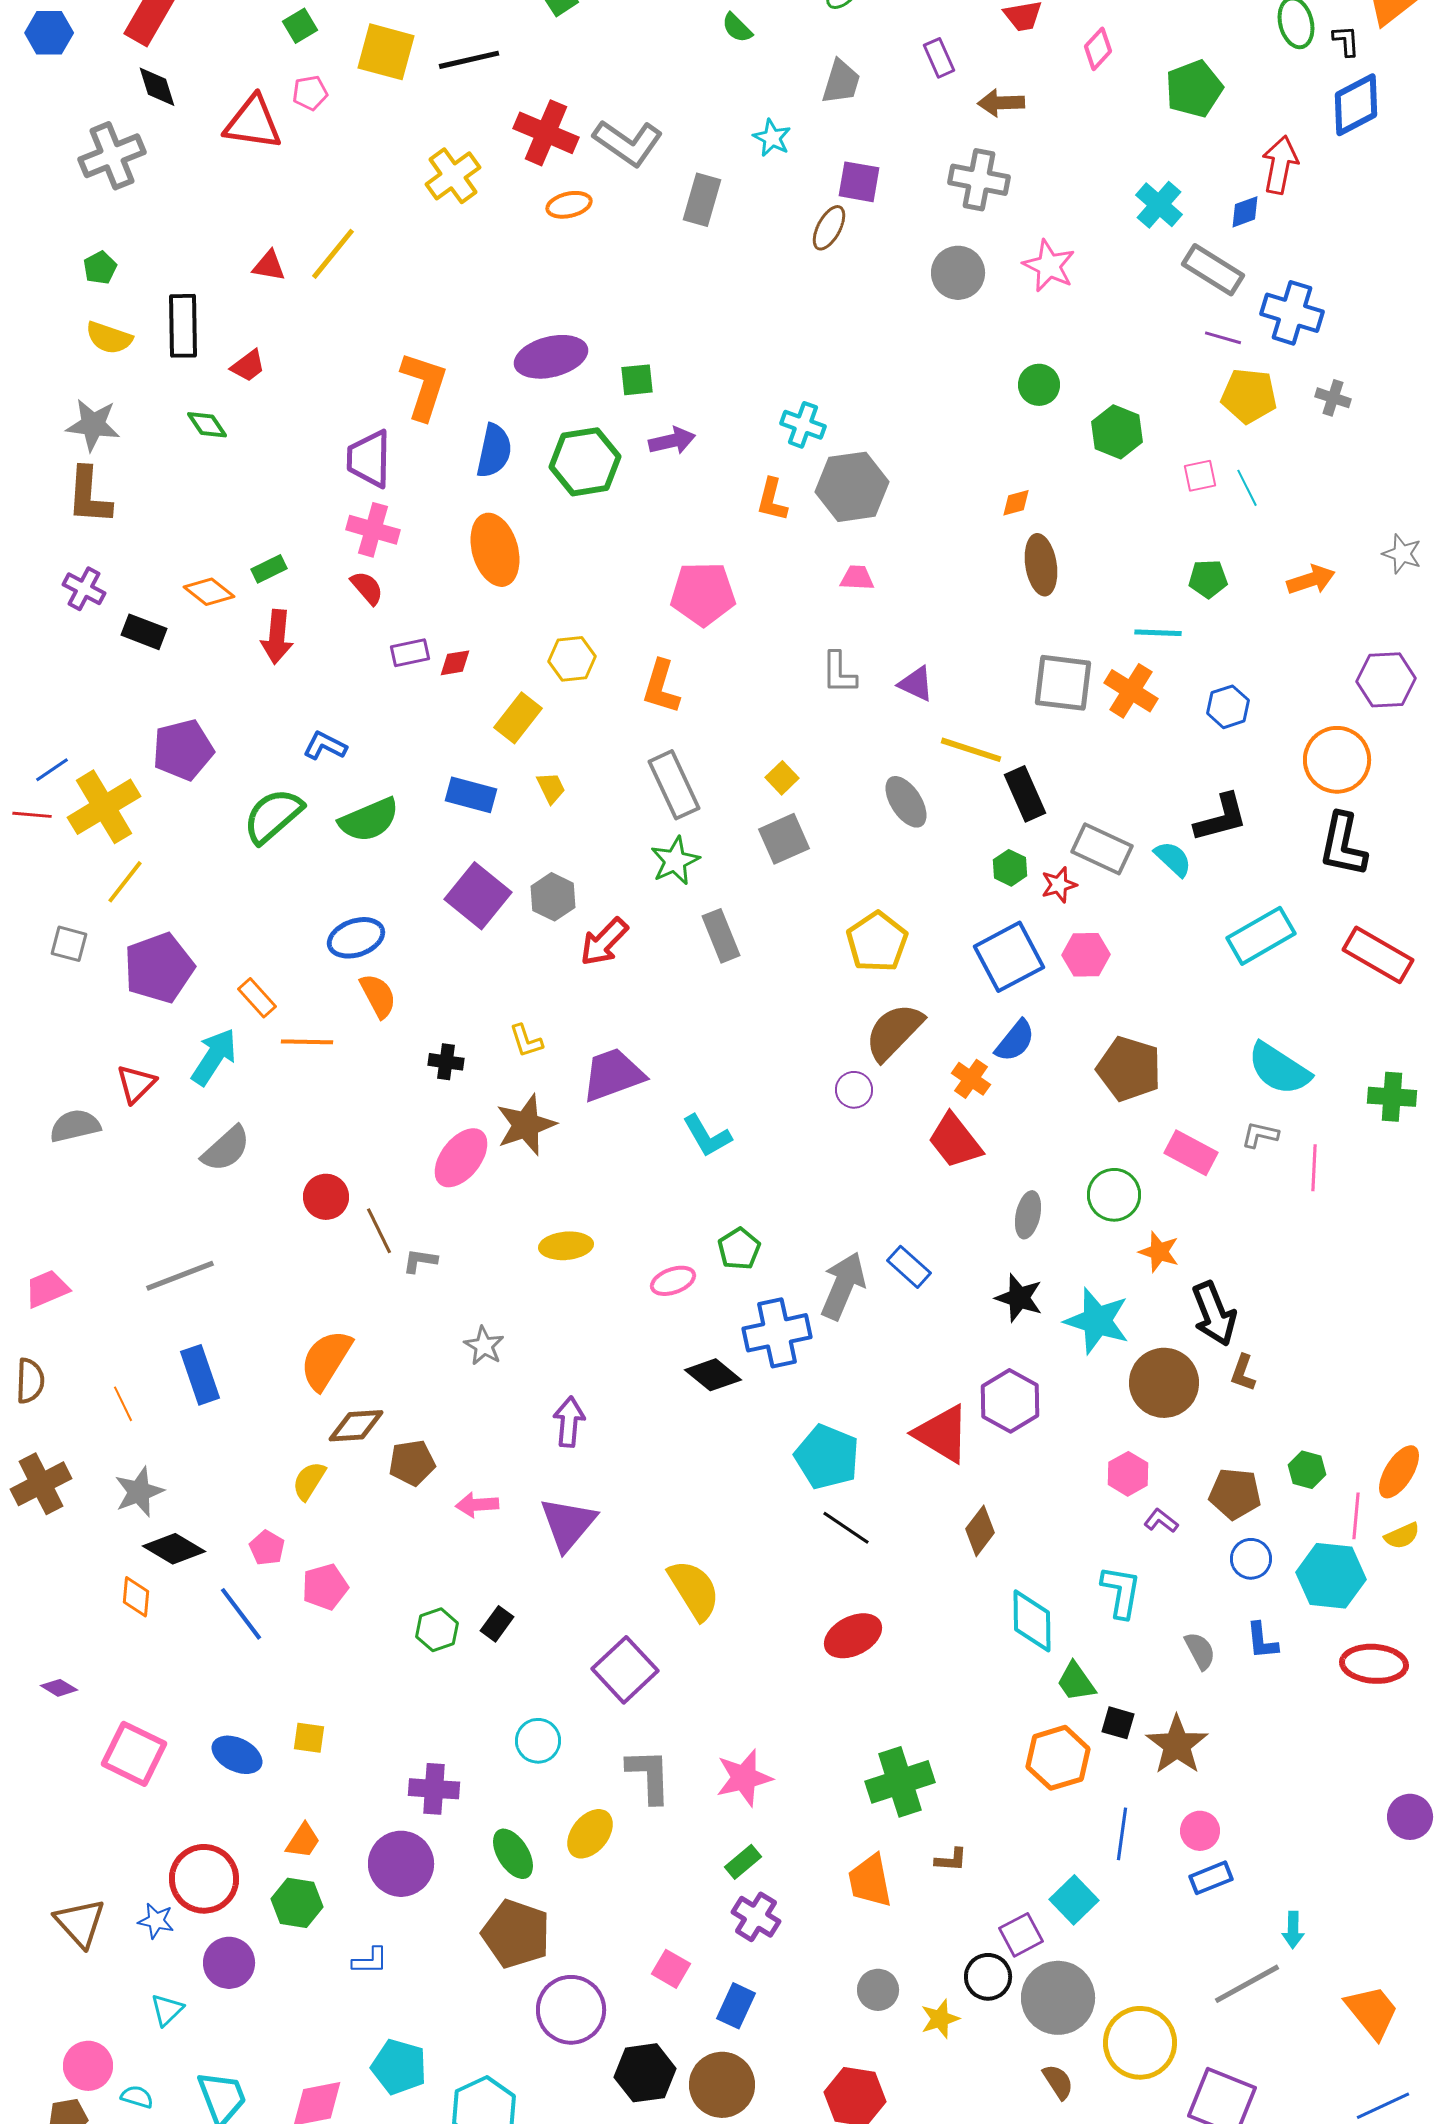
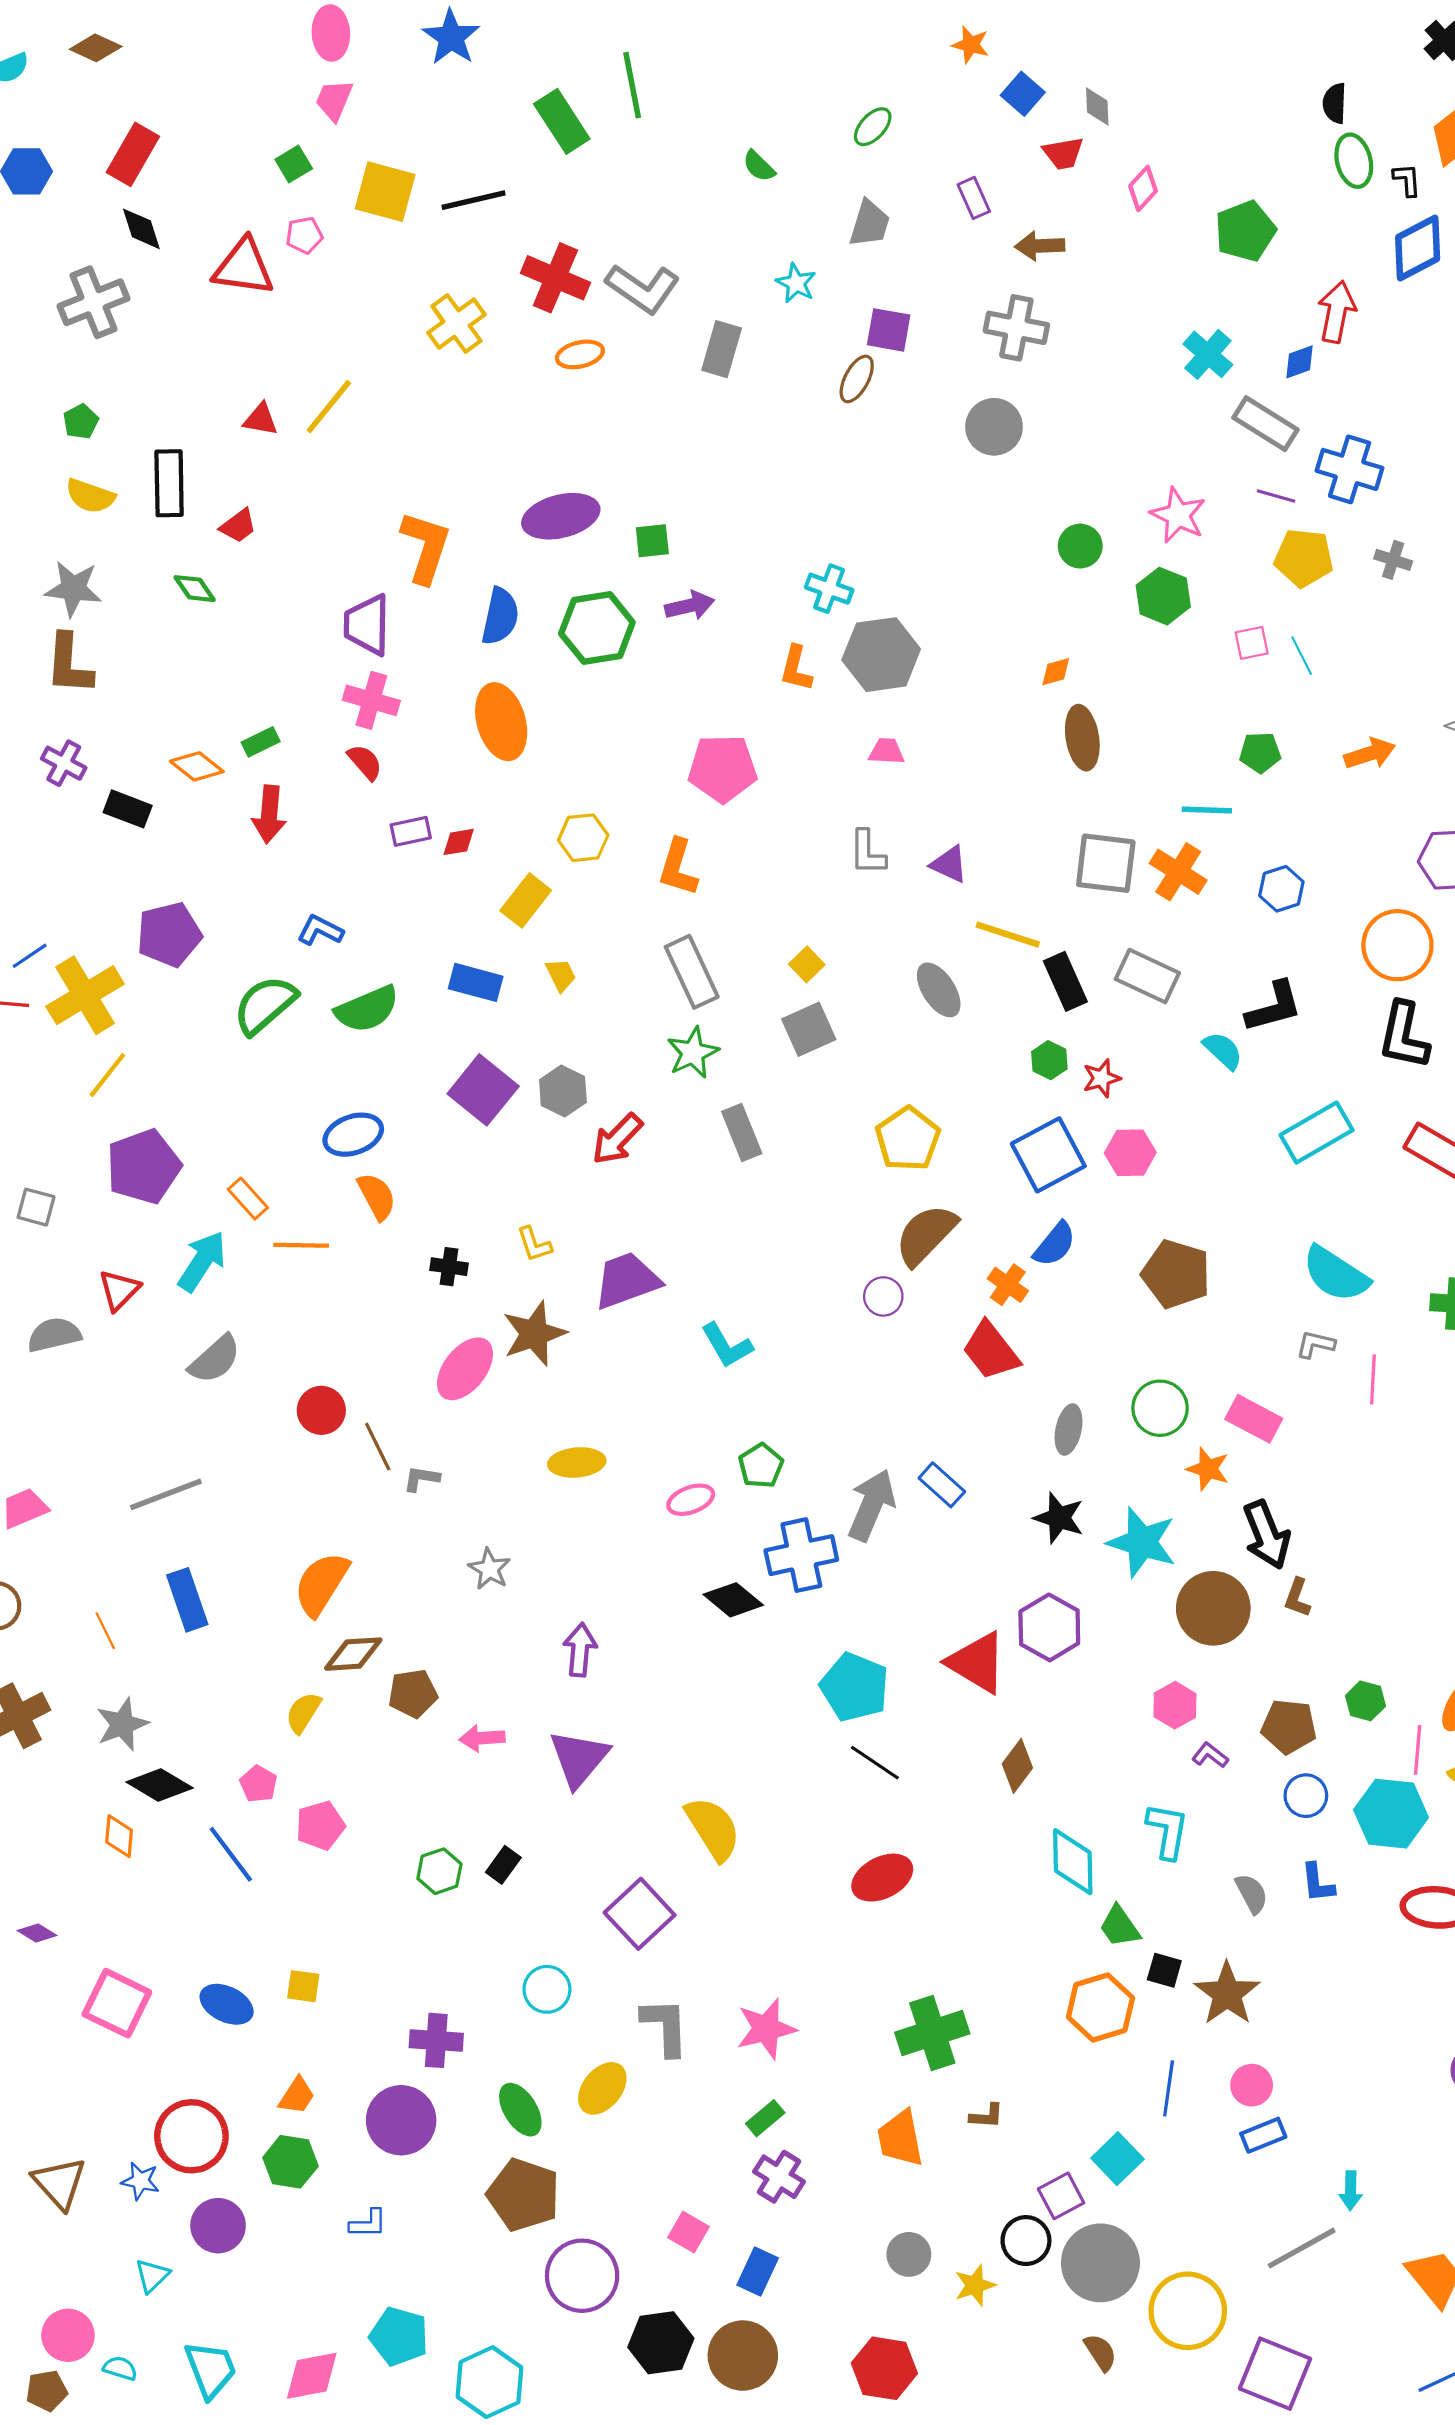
pink star: (1049, 266) -> (1178, 515), moved
gray rectangle: (1102, 849) -> (1147, 976), moved
gray square: (69, 944) -> (36, 1207), moved
pink rectangle: (1191, 1153) -> (1254, 1419), moved

